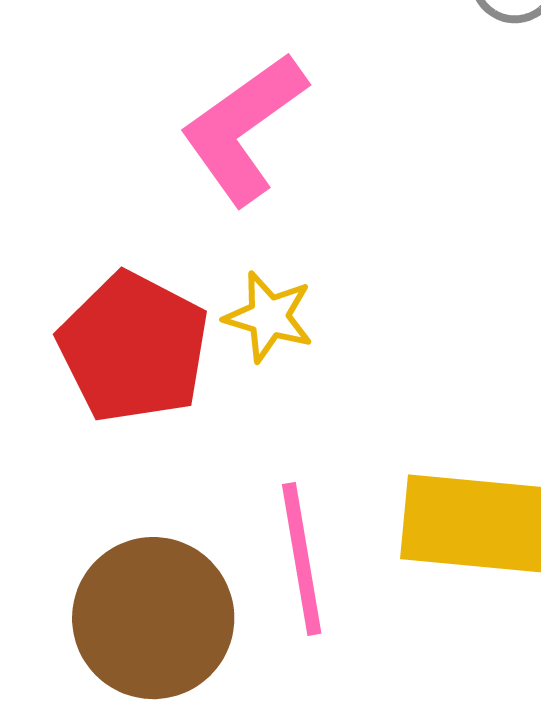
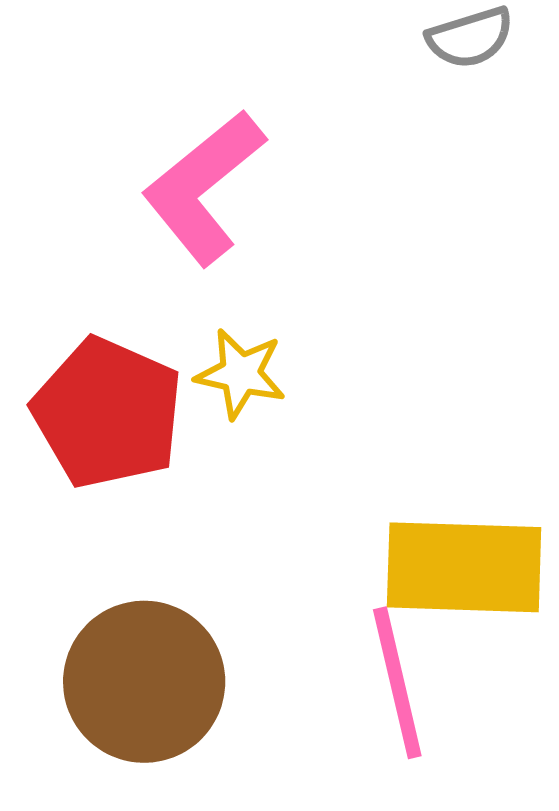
pink line: (302, 559) -> (397, 683), moved

